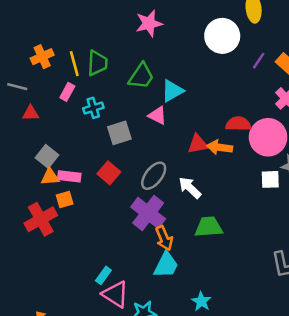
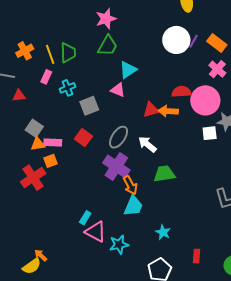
white circle: (222, 36) -> (176, 40), moved
green trapezoid: (141, 76) -> (108, 46), moved

